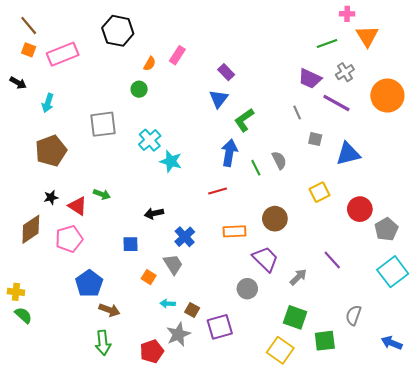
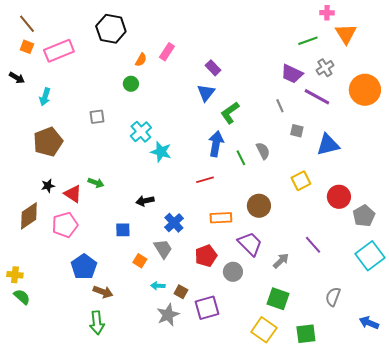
gray square: (103, 124) -> (97, 117), size x0.6
green square: (325, 341) -> (306, 334), moved
red pentagon: (152, 351) -> (206, 256), moved

